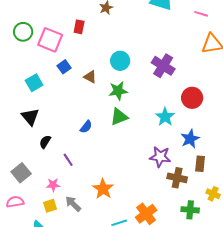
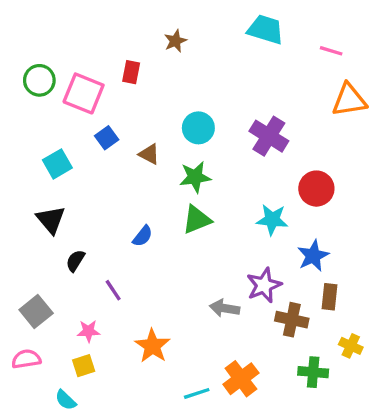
cyan star: (165, 117) -> (272, 220), turned -30
purple star: (160, 157) -> (264, 285), turned -30
orange star: (103, 189) -> (152, 346), moved
gray arrow: (73, 204) -> (225, 308), moved, turned -36

